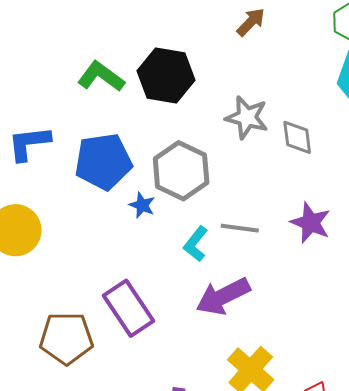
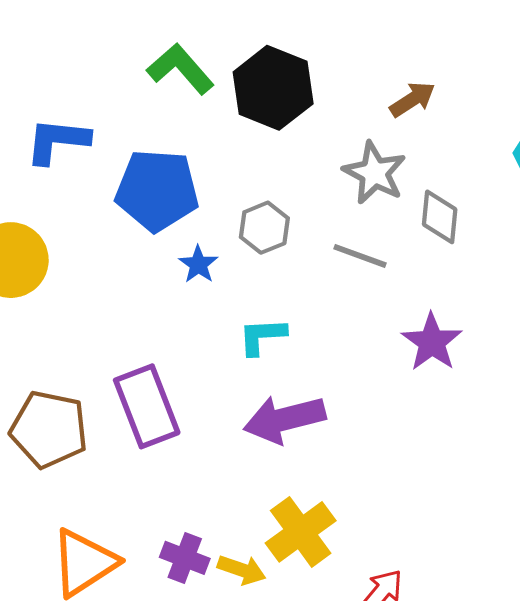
brown arrow: (251, 22) -> (412, 99), moved
gray hexagon: (181, 171) -> (264, 228), size x0.6
gray line: (240, 228) -> (360, 256), moved
cyan L-shape: (196, 244) -> (262, 336), turned 36

